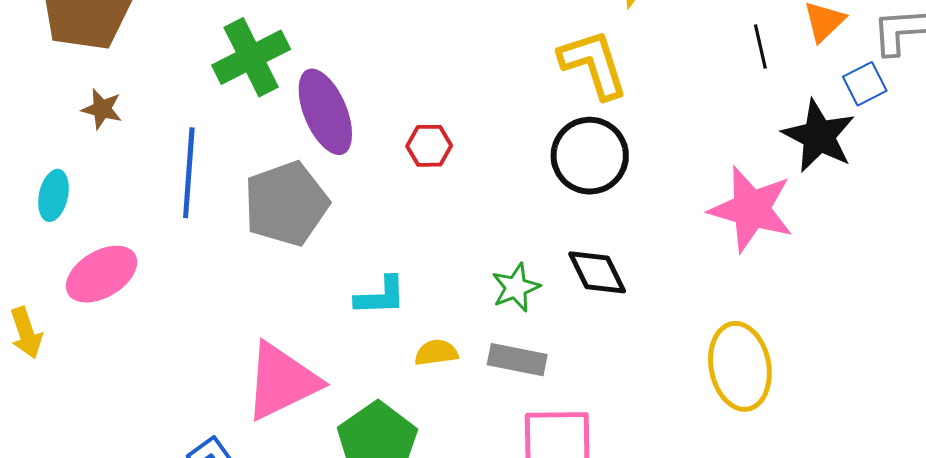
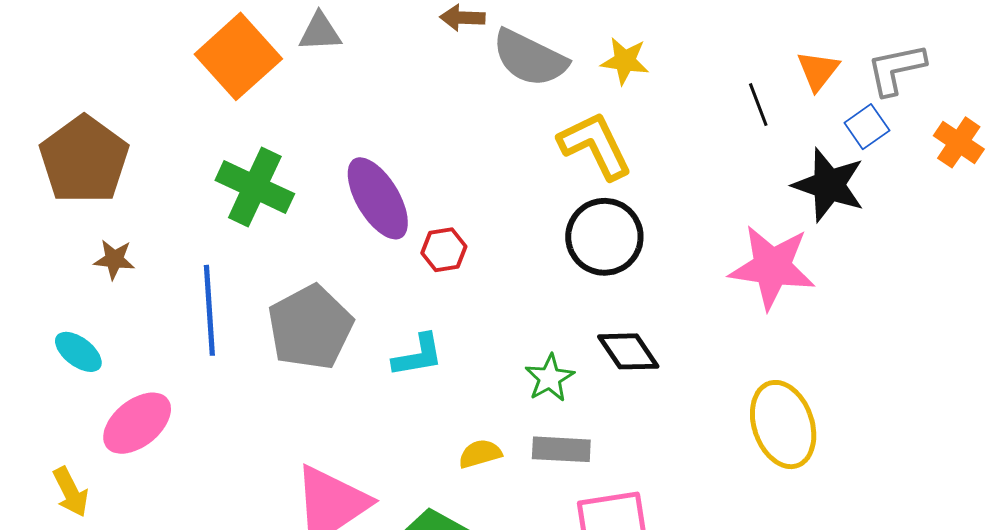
green cross: (251, 57) -> (255, 187), turned -30
purple ellipse: (325, 112) -> (378, 198), moved
cyan ellipse: (53, 195) -> (78, 352), turned -57
cyan L-shape: (381, 296) -> (418, 355), moved

